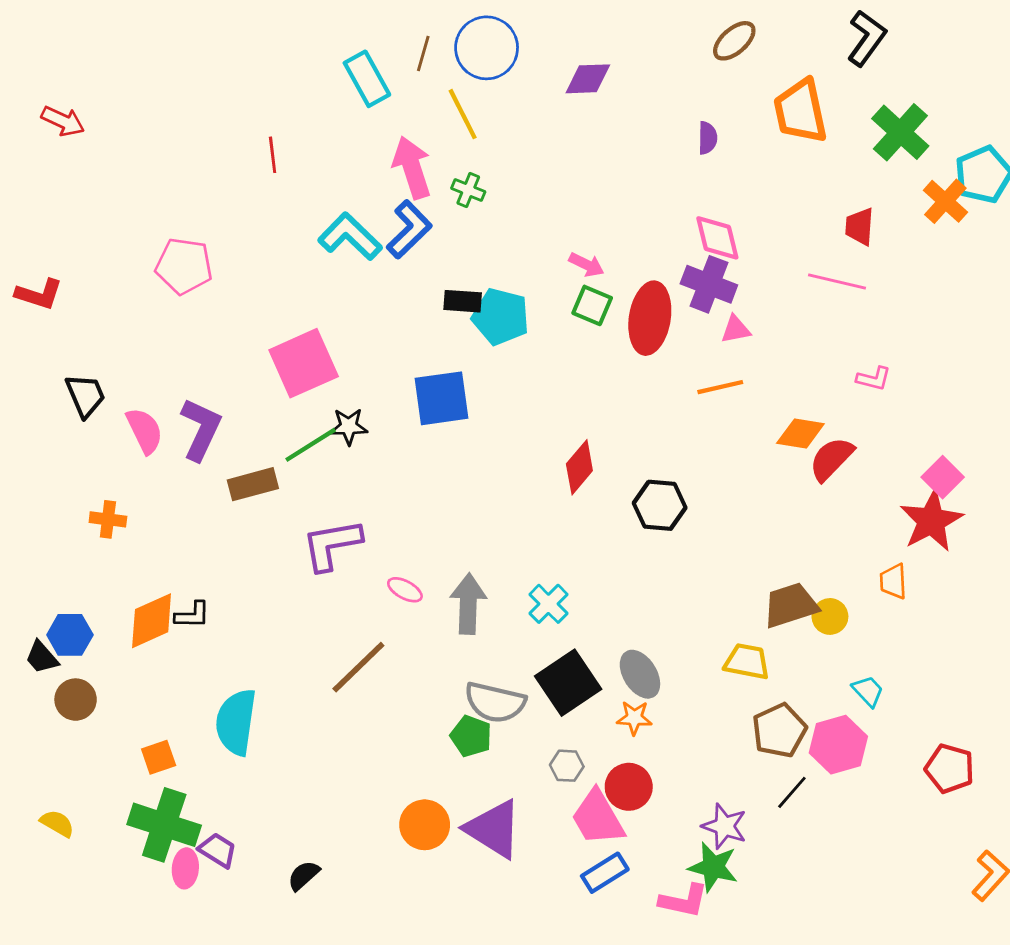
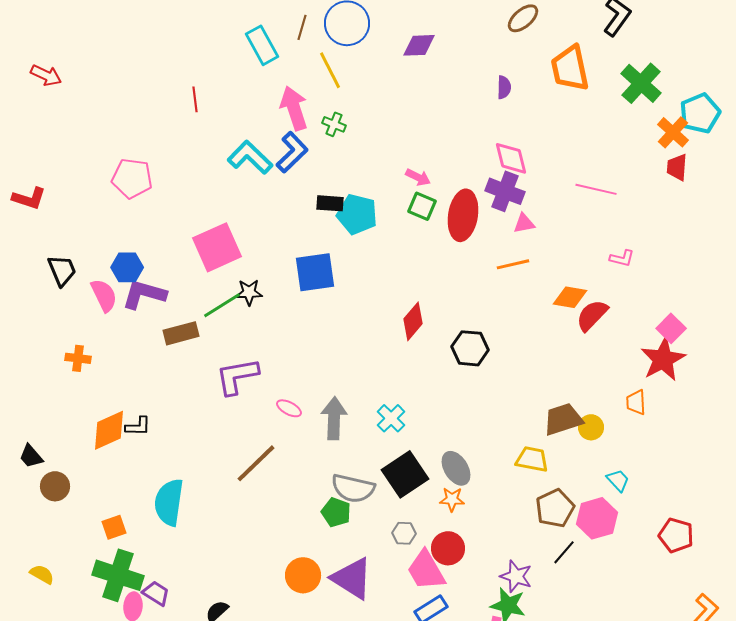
red trapezoid: (860, 227) -> (677, 167), moved
purple L-shape: (201, 429) -> (144, 294), turned -99
blue hexagon: (70, 635) -> (127, 267), moved

